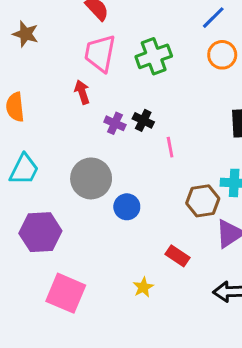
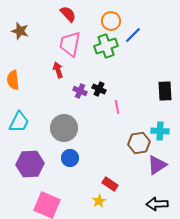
blue line: (213, 18) -> (133, 35), moved
orange circle: (222, 55) -> (111, 21), moved
blue circle: (127, 207) -> (70, 158), moved
red rectangle: (177, 256) -> (110, 184), moved

